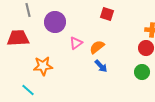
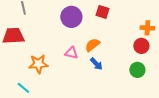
purple circle: (55, 22) -> (71, 17), moved
pink triangle: (76, 43) -> (71, 53), moved, turned 48

